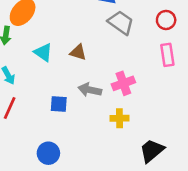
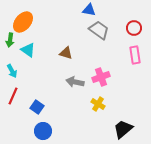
cyan triangle: (43, 52) -> (28, 50), moved
blue square: (59, 104) -> (37, 107), moved, turned 32
yellow cross: (119, 118) -> (98, 104), turned 32

